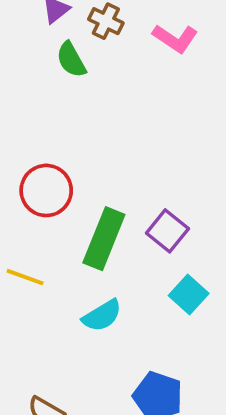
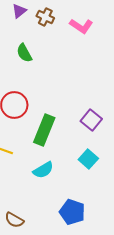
green semicircle: (71, 60) -> (24, 53), moved
purple square: (167, 231) -> (91, 120), moved

